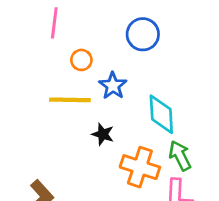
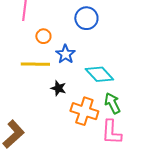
cyan diamond: (161, 114) -> (99, 74), turned -40

